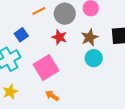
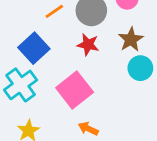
blue square: (21, 35) -> (34, 48), size x1.5

